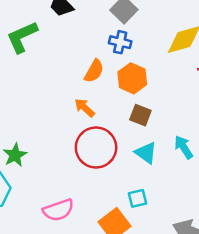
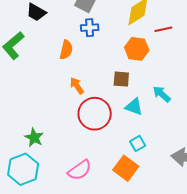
orange semicircle: (94, 71) -> (66, 50), moved
orange hexagon: (132, 78) -> (137, 49), moved
orange arrow: (85, 108) -> (77, 86), turned 30

